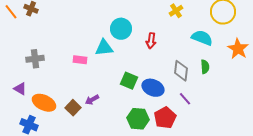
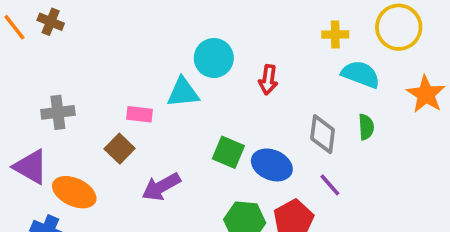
yellow cross: (176, 11) -> (335, 34), moved, turned 32
purple triangle: (20, 89) -> (31, 167), size x1.5
purple arrow: (92, 100) -> (161, 187), size x1.5
brown square: (73, 108) -> (120, 149), moved

